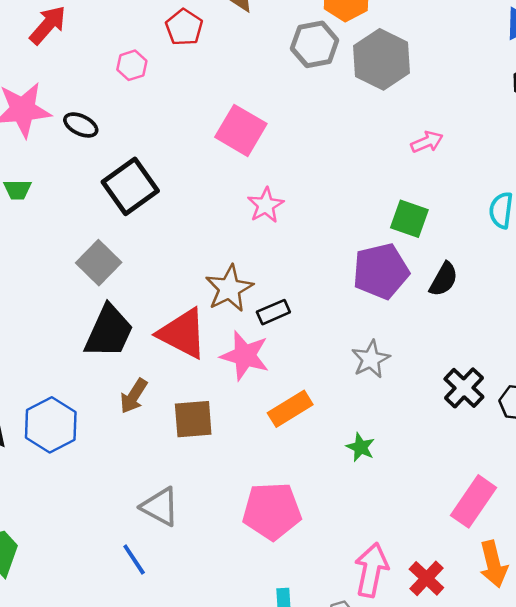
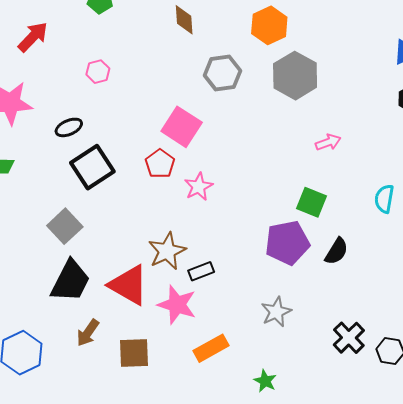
red pentagon: (184, 27) -> (160, 164), moved
gray hexagon: (315, 44) -> (222, 73), moved
black ellipse: (81, 125) -> (69, 127), moved, turned -52

